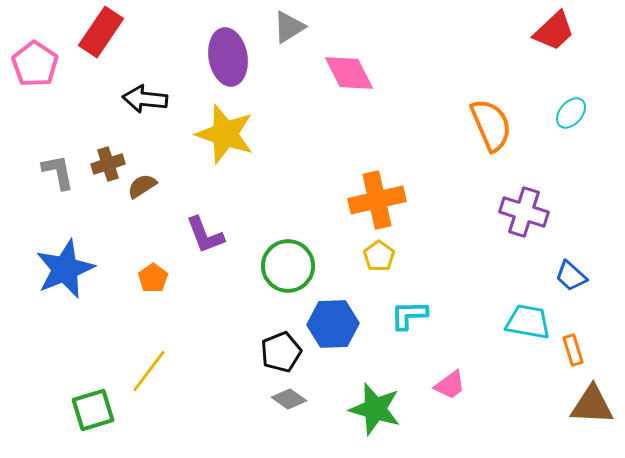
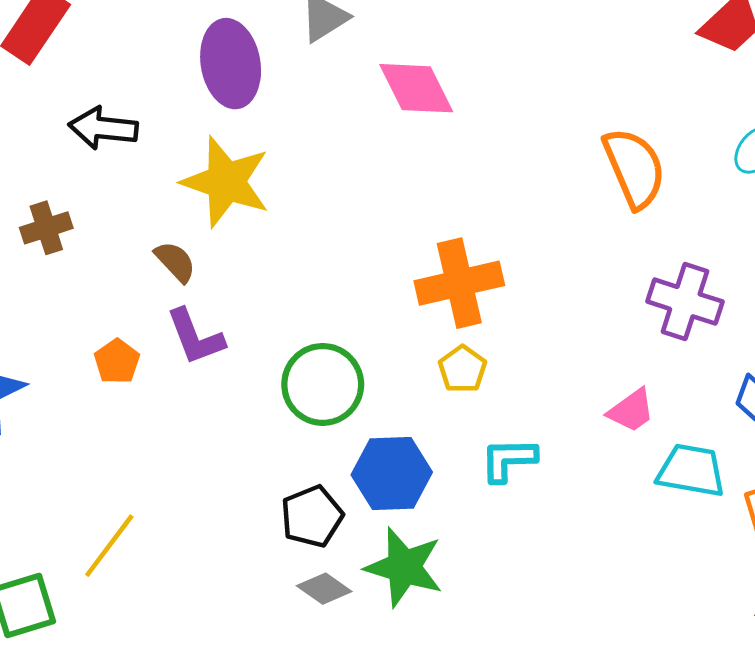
brown semicircle: (142, 186) -> (175, 262), moved, turned 80
orange pentagon: (153, 278) -> (117, 361), moved
pink trapezoid: (450, 385) -> (631, 411), moved
green star: (375, 409) -> (404, 567), moved

